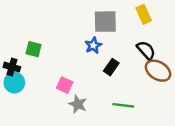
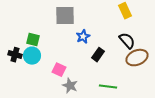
gray square: (105, 22) -> (65, 16), moved
brown ellipse: (158, 71) -> (137, 58), turned -55
cyan circle: (14, 83) -> (32, 56), moved

